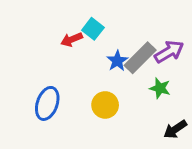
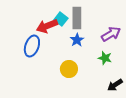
red arrow: (72, 39) -> (47, 26), size x1.5
gray rectangle: (140, 58) -> (77, 18), moved, turned -45
blue ellipse: (47, 103) -> (32, 46), moved

